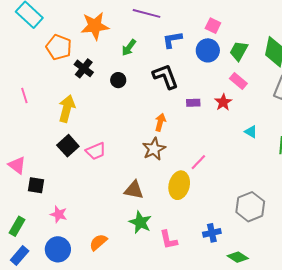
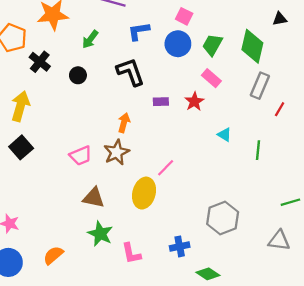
pink trapezoid: (96, 151) -> (81, 156), moved

